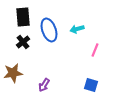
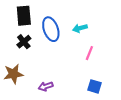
pink line: (95, 50) -> (89, 53), moved
purple arrow: (44, 85) -> (46, 86), turned 40

